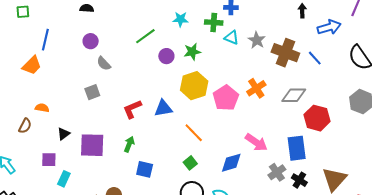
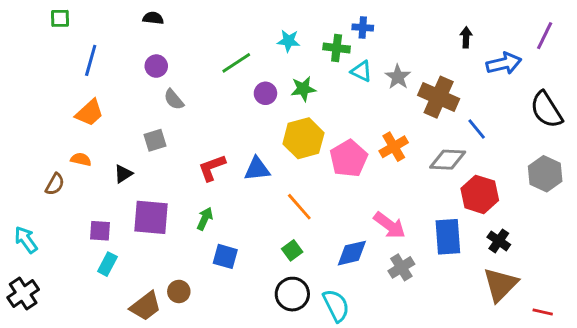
blue line: (315, 58) -> (477, 129), moved
orange trapezoid: (32, 65) -> (89, 113), moved
black triangle: (64, 134) -> (123, 174), moved
purple square: (49, 160) -> (100, 231), moved
gray cross: (277, 172) -> (401, 267), moved
black cross: (299, 180) -> (499, 241), moved

